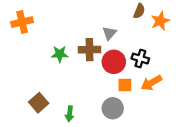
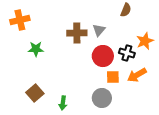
orange star: (160, 21) -> (145, 41), moved
brown cross: (90, 50) -> (77, 33), moved
green star: (60, 54) -> (36, 49), moved

